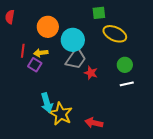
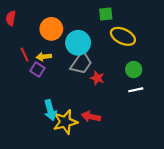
red line: (23, 51) -> (25, 55), turned -32
yellow star: (61, 114) -> (65, 122), turned 30
red arrow: (94, 123) -> (91, 117), moved

